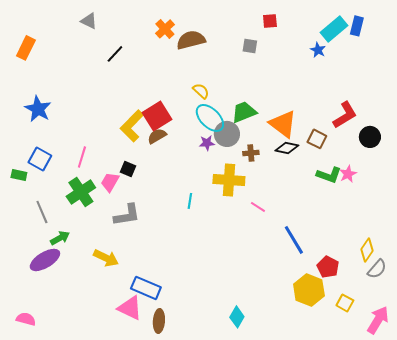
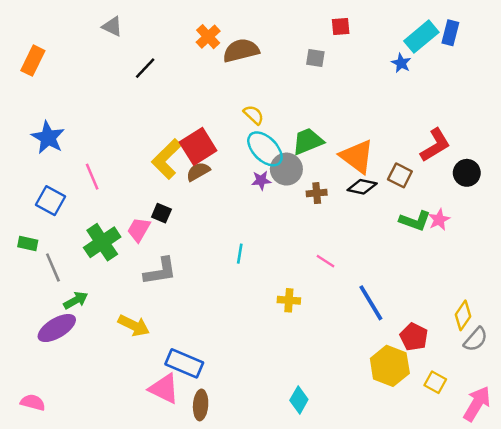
pink line: (82, 157) -> (92, 177), moved, turned -40
green rectangle: (19, 175) -> (28, 243), moved
yellow cross: (229, 180) -> (289, 300), moved, size x0.6

